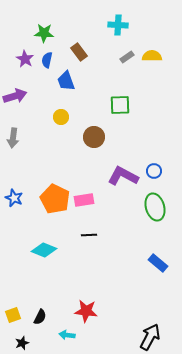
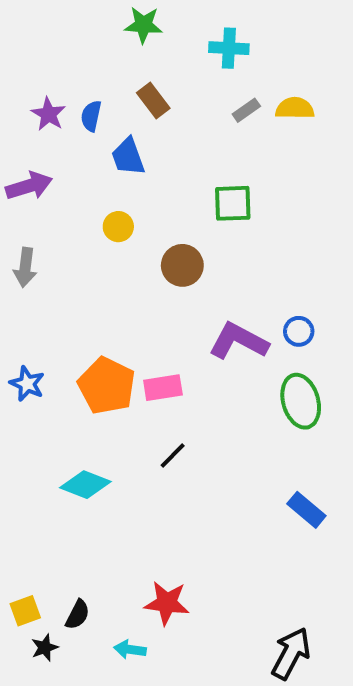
green star: (44, 33) -> (144, 25), moved
black line: (89, 235) -> (173, 456), turned -42
black star: (22, 343) -> (45, 648), moved

